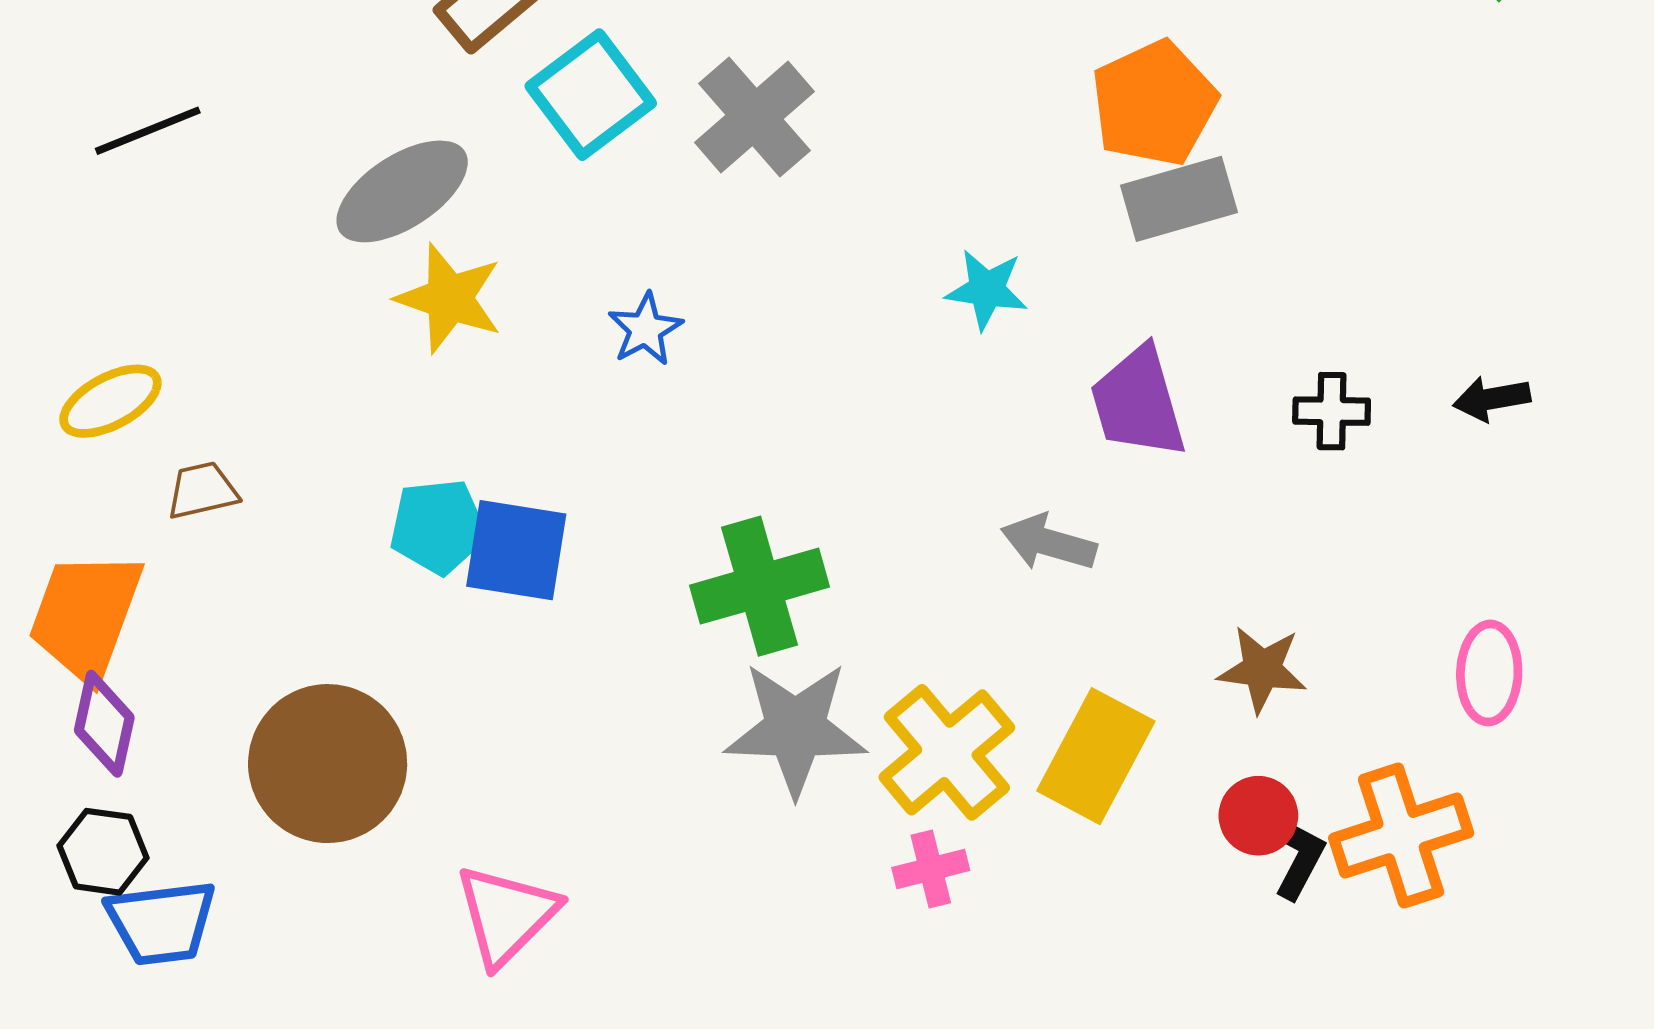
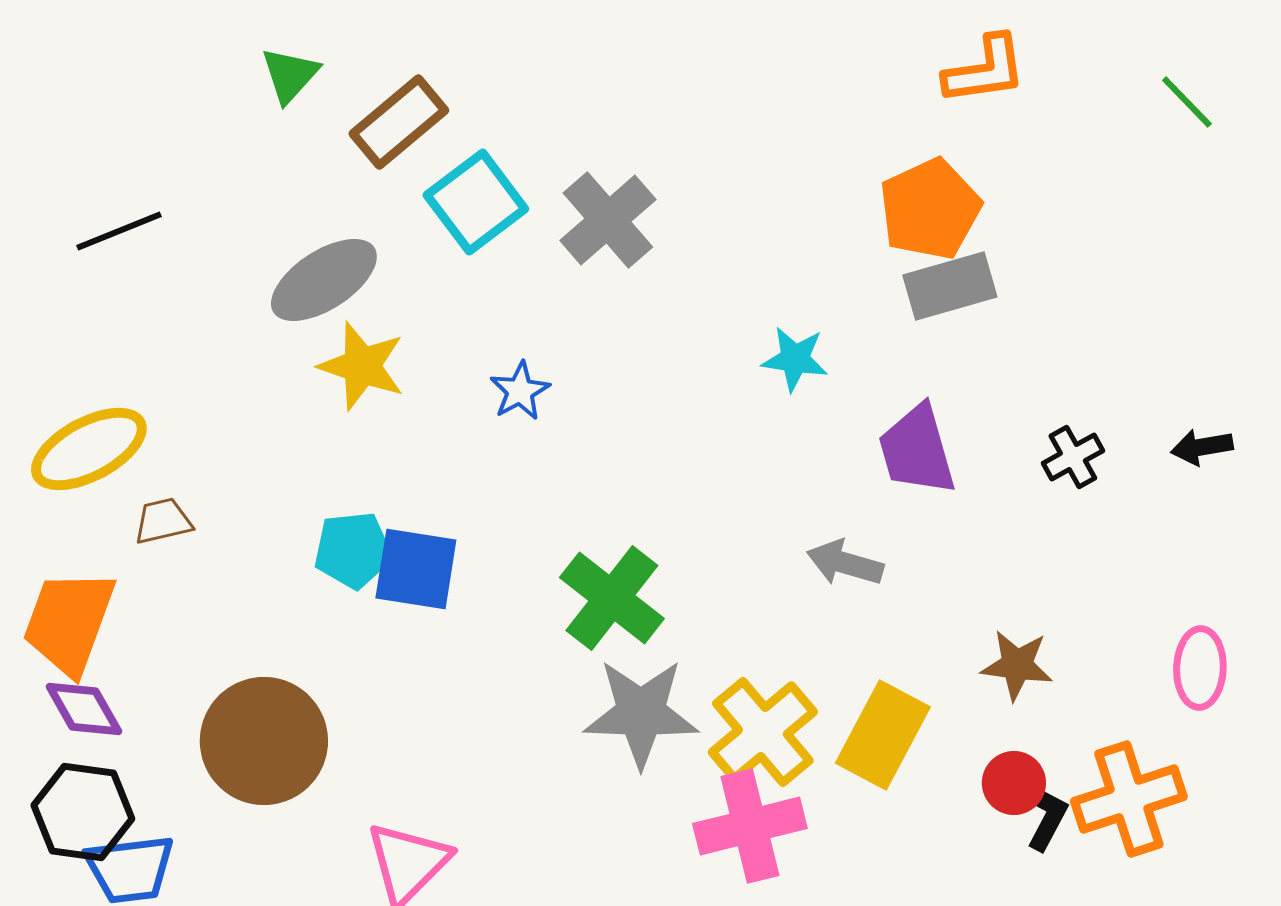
yellow ellipse: (110, 401) -> (89, 449), size x1.4
black cross: (1332, 411) -> (1073, 457), turned -30
green cross: (759, 586) -> (612, 598), turned -36
purple diamond: (104, 724) -> (84, 709), turned -42
black hexagon: (103, 852) -> (83, 812), size x1.4
pink cross: (931, 869) -> (750, 826), size x1.8

